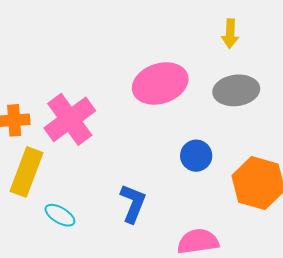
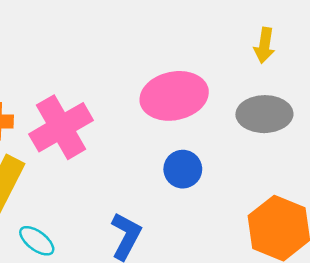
blue circle: (196, 156) -> (183, 169), moved

